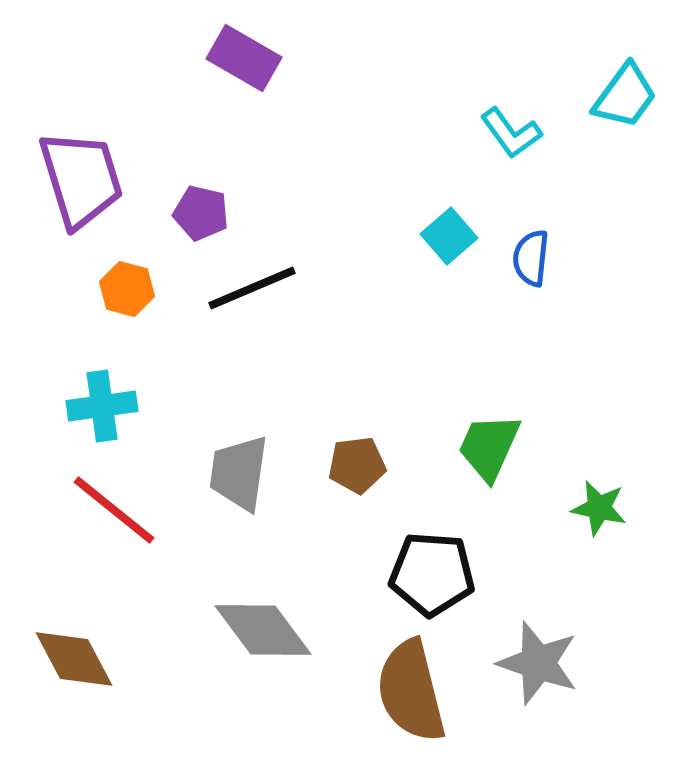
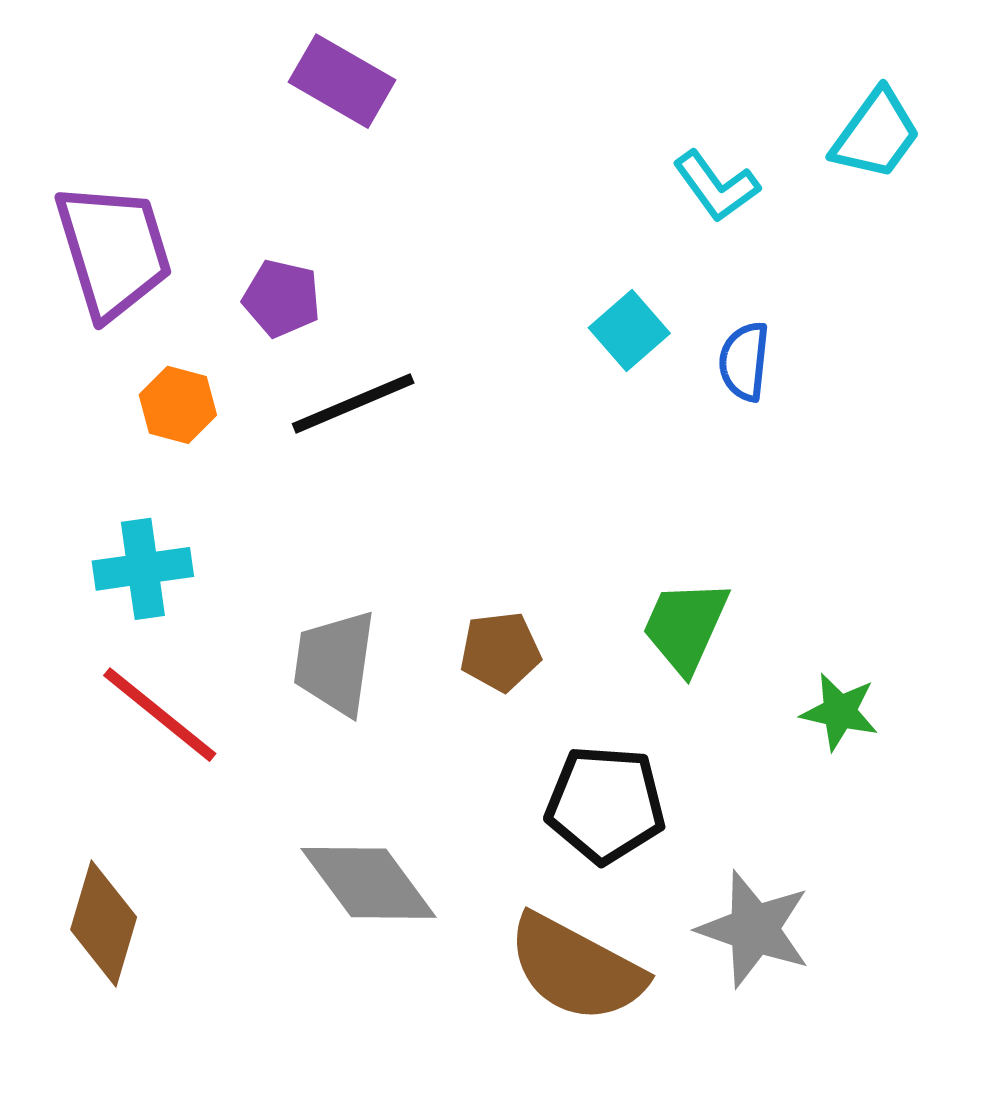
brown diamond: (74, 659) -> (104, 923), turned 44
brown semicircle: (411, 691) -> (576, 968), turned -48

